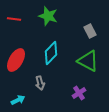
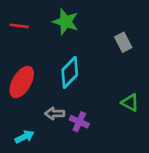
green triangle: (88, 61) -> (130, 103), moved, size x0.6
gray arrow: (40, 83) -> (55, 114), turned 104
purple cross: (79, 93) -> (79, 122), moved, turned -32

